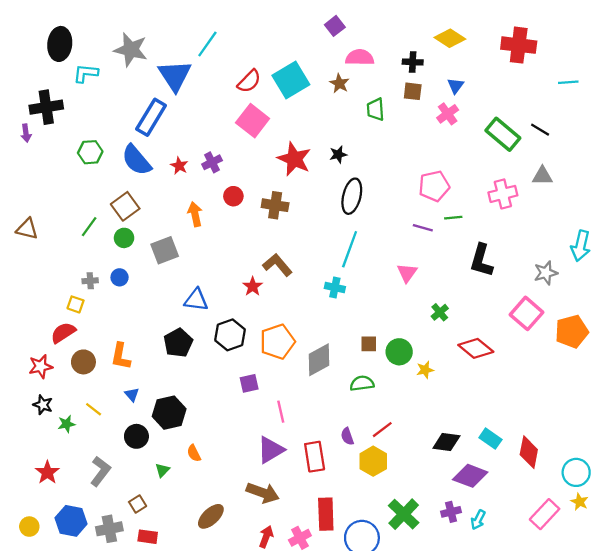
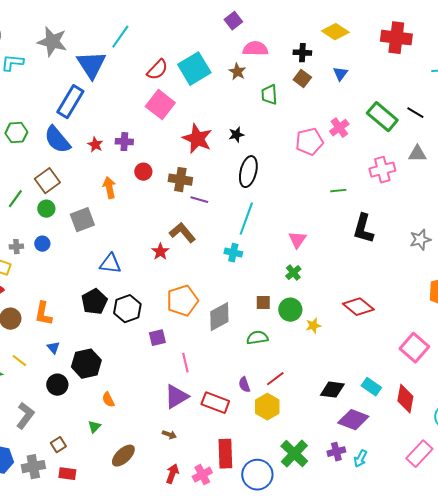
brown square: (413, 91) -> (302, 79), turned 30
pink cross: (448, 114) -> (339, 128), moved
purple cross: (212, 162) -> (124, 142), turned 30
pink pentagon: (434, 186) -> (309, 142), moved
purple line: (423, 228) -> (199, 200), moved
green cross: (440, 312) -> (293, 273), moved
pink square: (527, 313) -> (414, 348), moved
black hexagon: (230, 335) -> (127, 309), moved
red rectangle: (315, 457) -> (215, 403), turned -60
green triangle: (162, 470) -> (94, 427), moved
brown arrow: (263, 493) -> (169, 435), size x0.5

